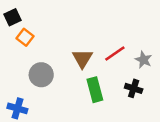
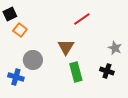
red line: (115, 54) -> (82, 19), moved
blue cross: (17, 108) -> (16, 77), moved

